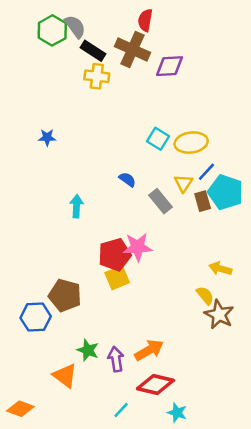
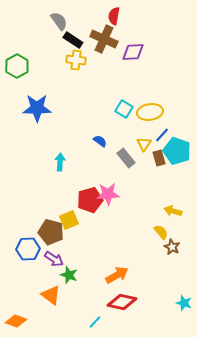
green hexagon: (52, 30) -> (17, 66), moved
blue star: (47, 137) -> (37, 108), size x2.0
yellow square: (117, 278) -> (69, 220), moved
brown star: (219, 315) -> (172, 247), size x0.7
purple arrow: (116, 359) -> (54, 259), moved, turned 132
cyan star: (177, 413) -> (184, 303), moved

